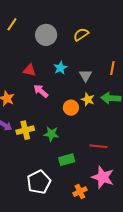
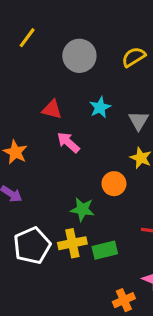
orange circle: (71, 108) -> (114, 184), moved
yellow cross: (25, 130) -> (72, 243), moved
white pentagon: (39, 182) -> (32, 245), moved

